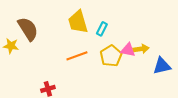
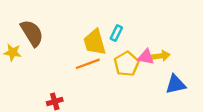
yellow trapezoid: (78, 22) -> (95, 42), moved
blue triangle: (162, 66) -> (176, 84), moved

